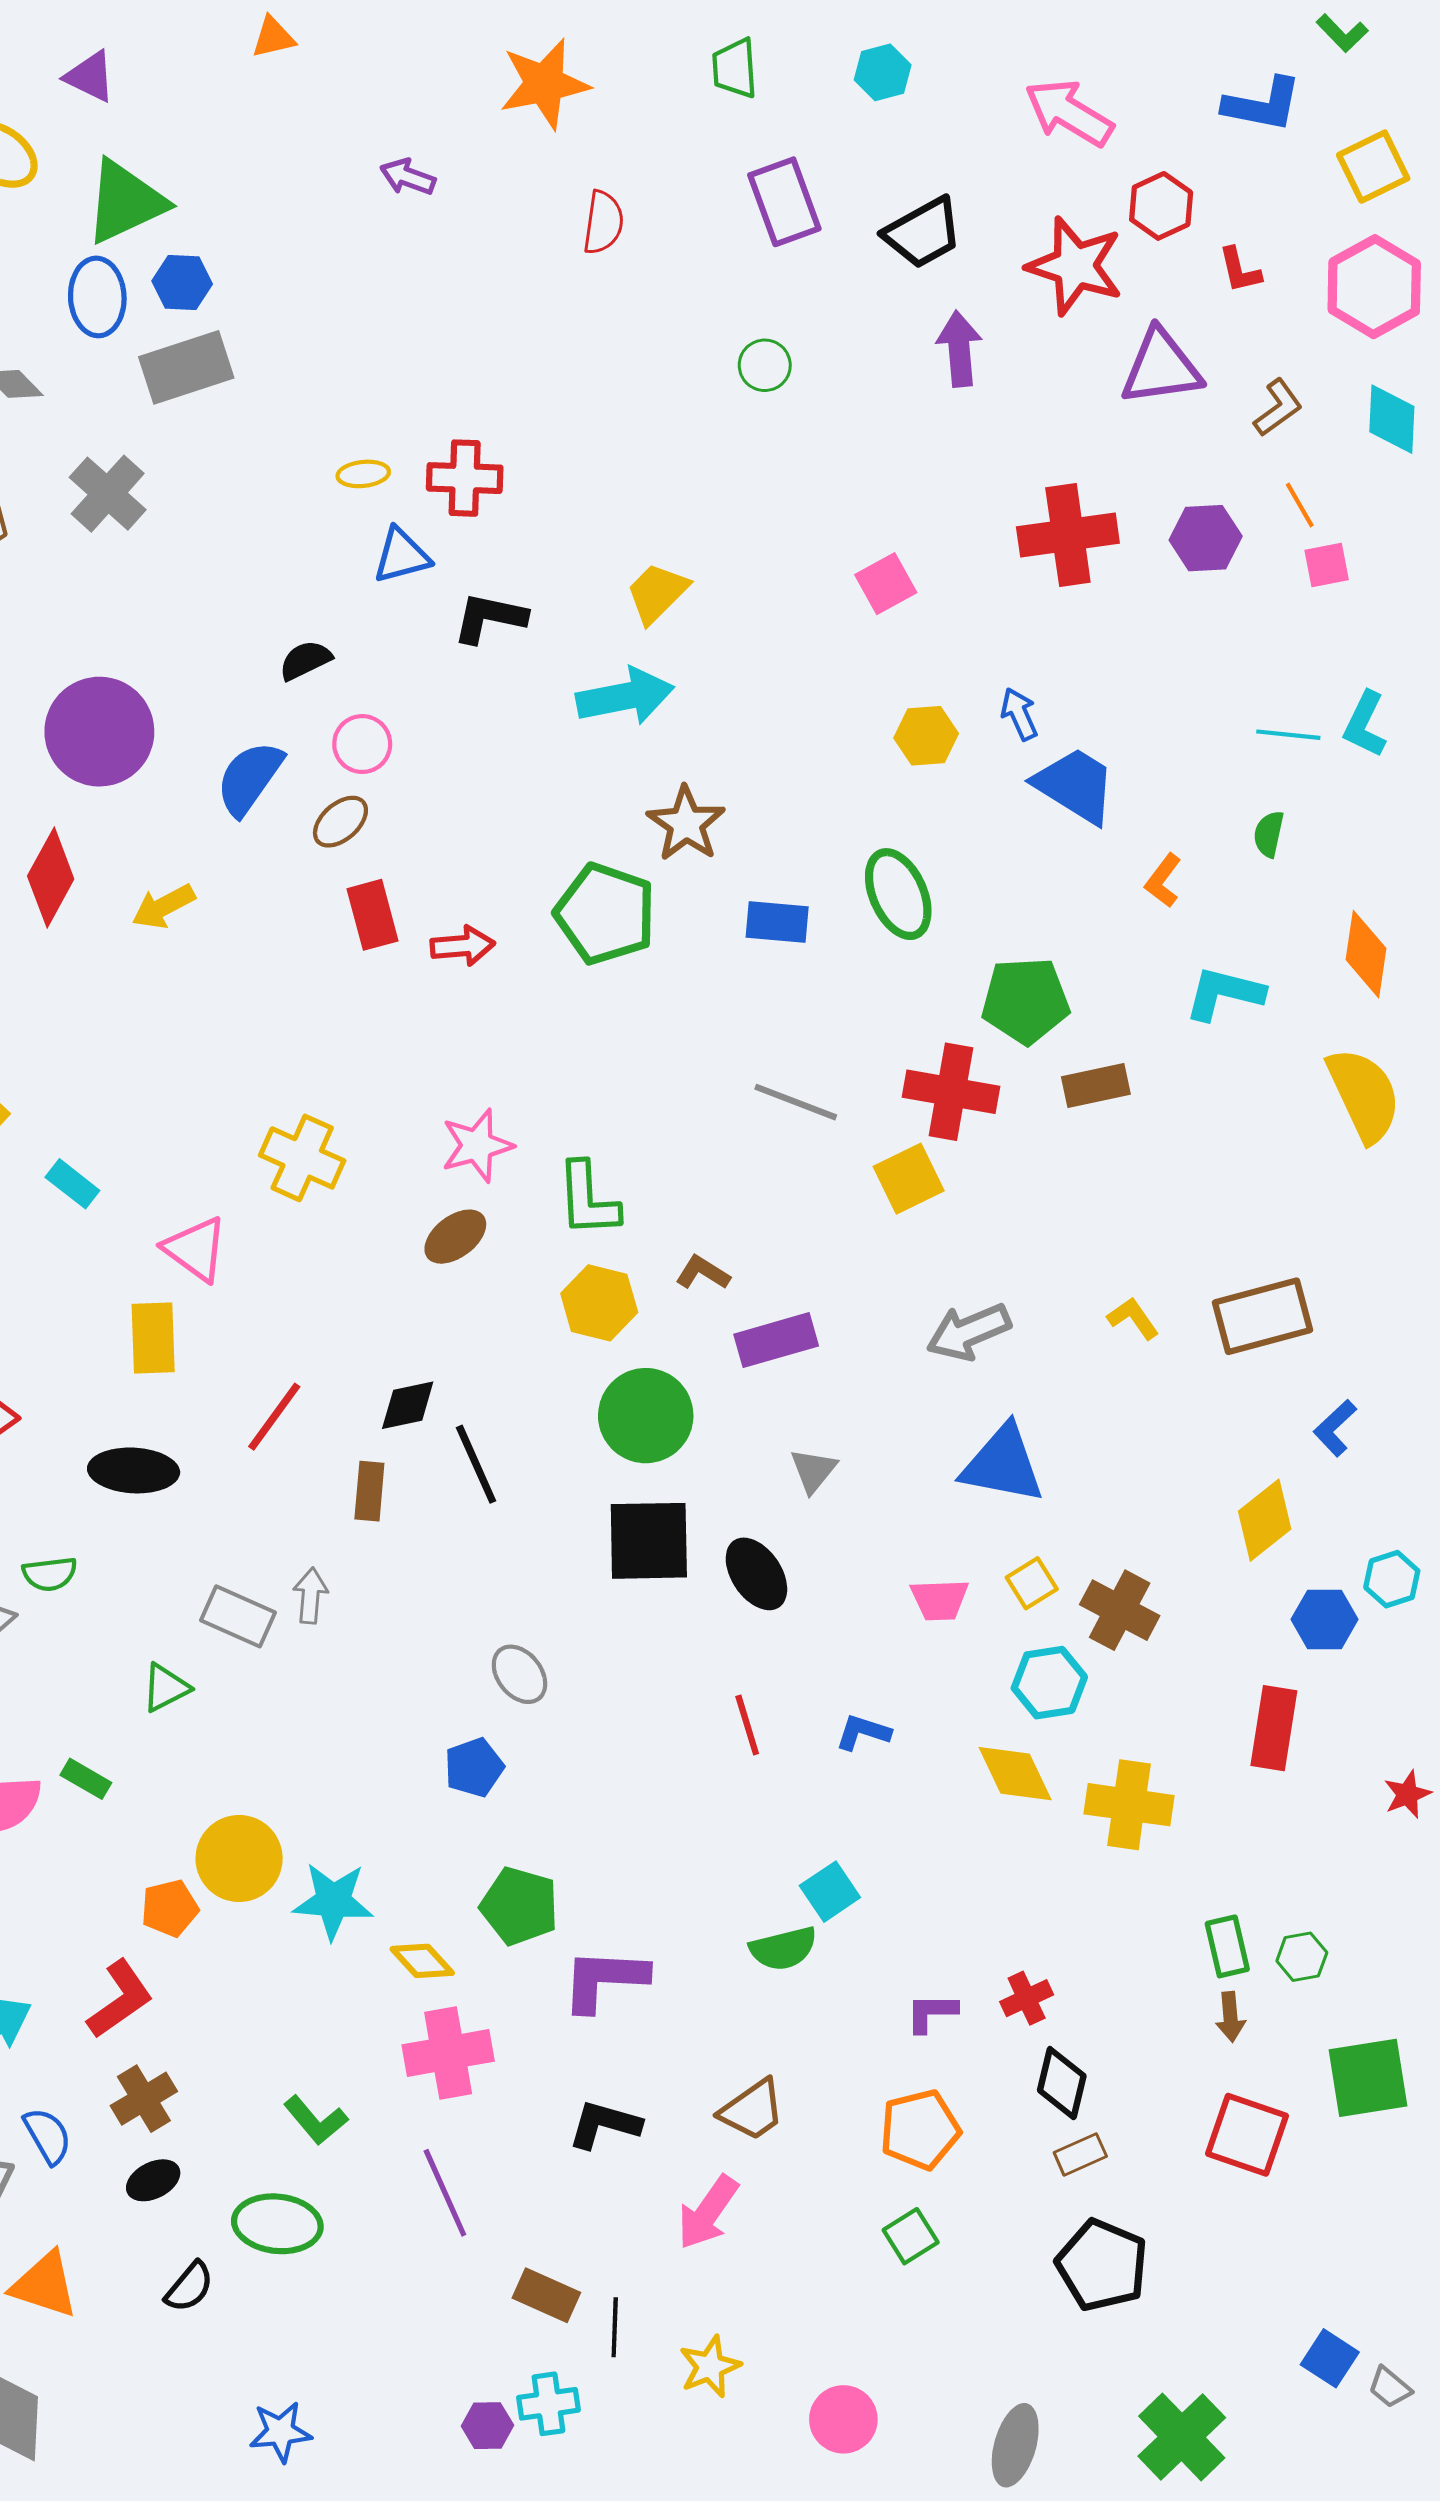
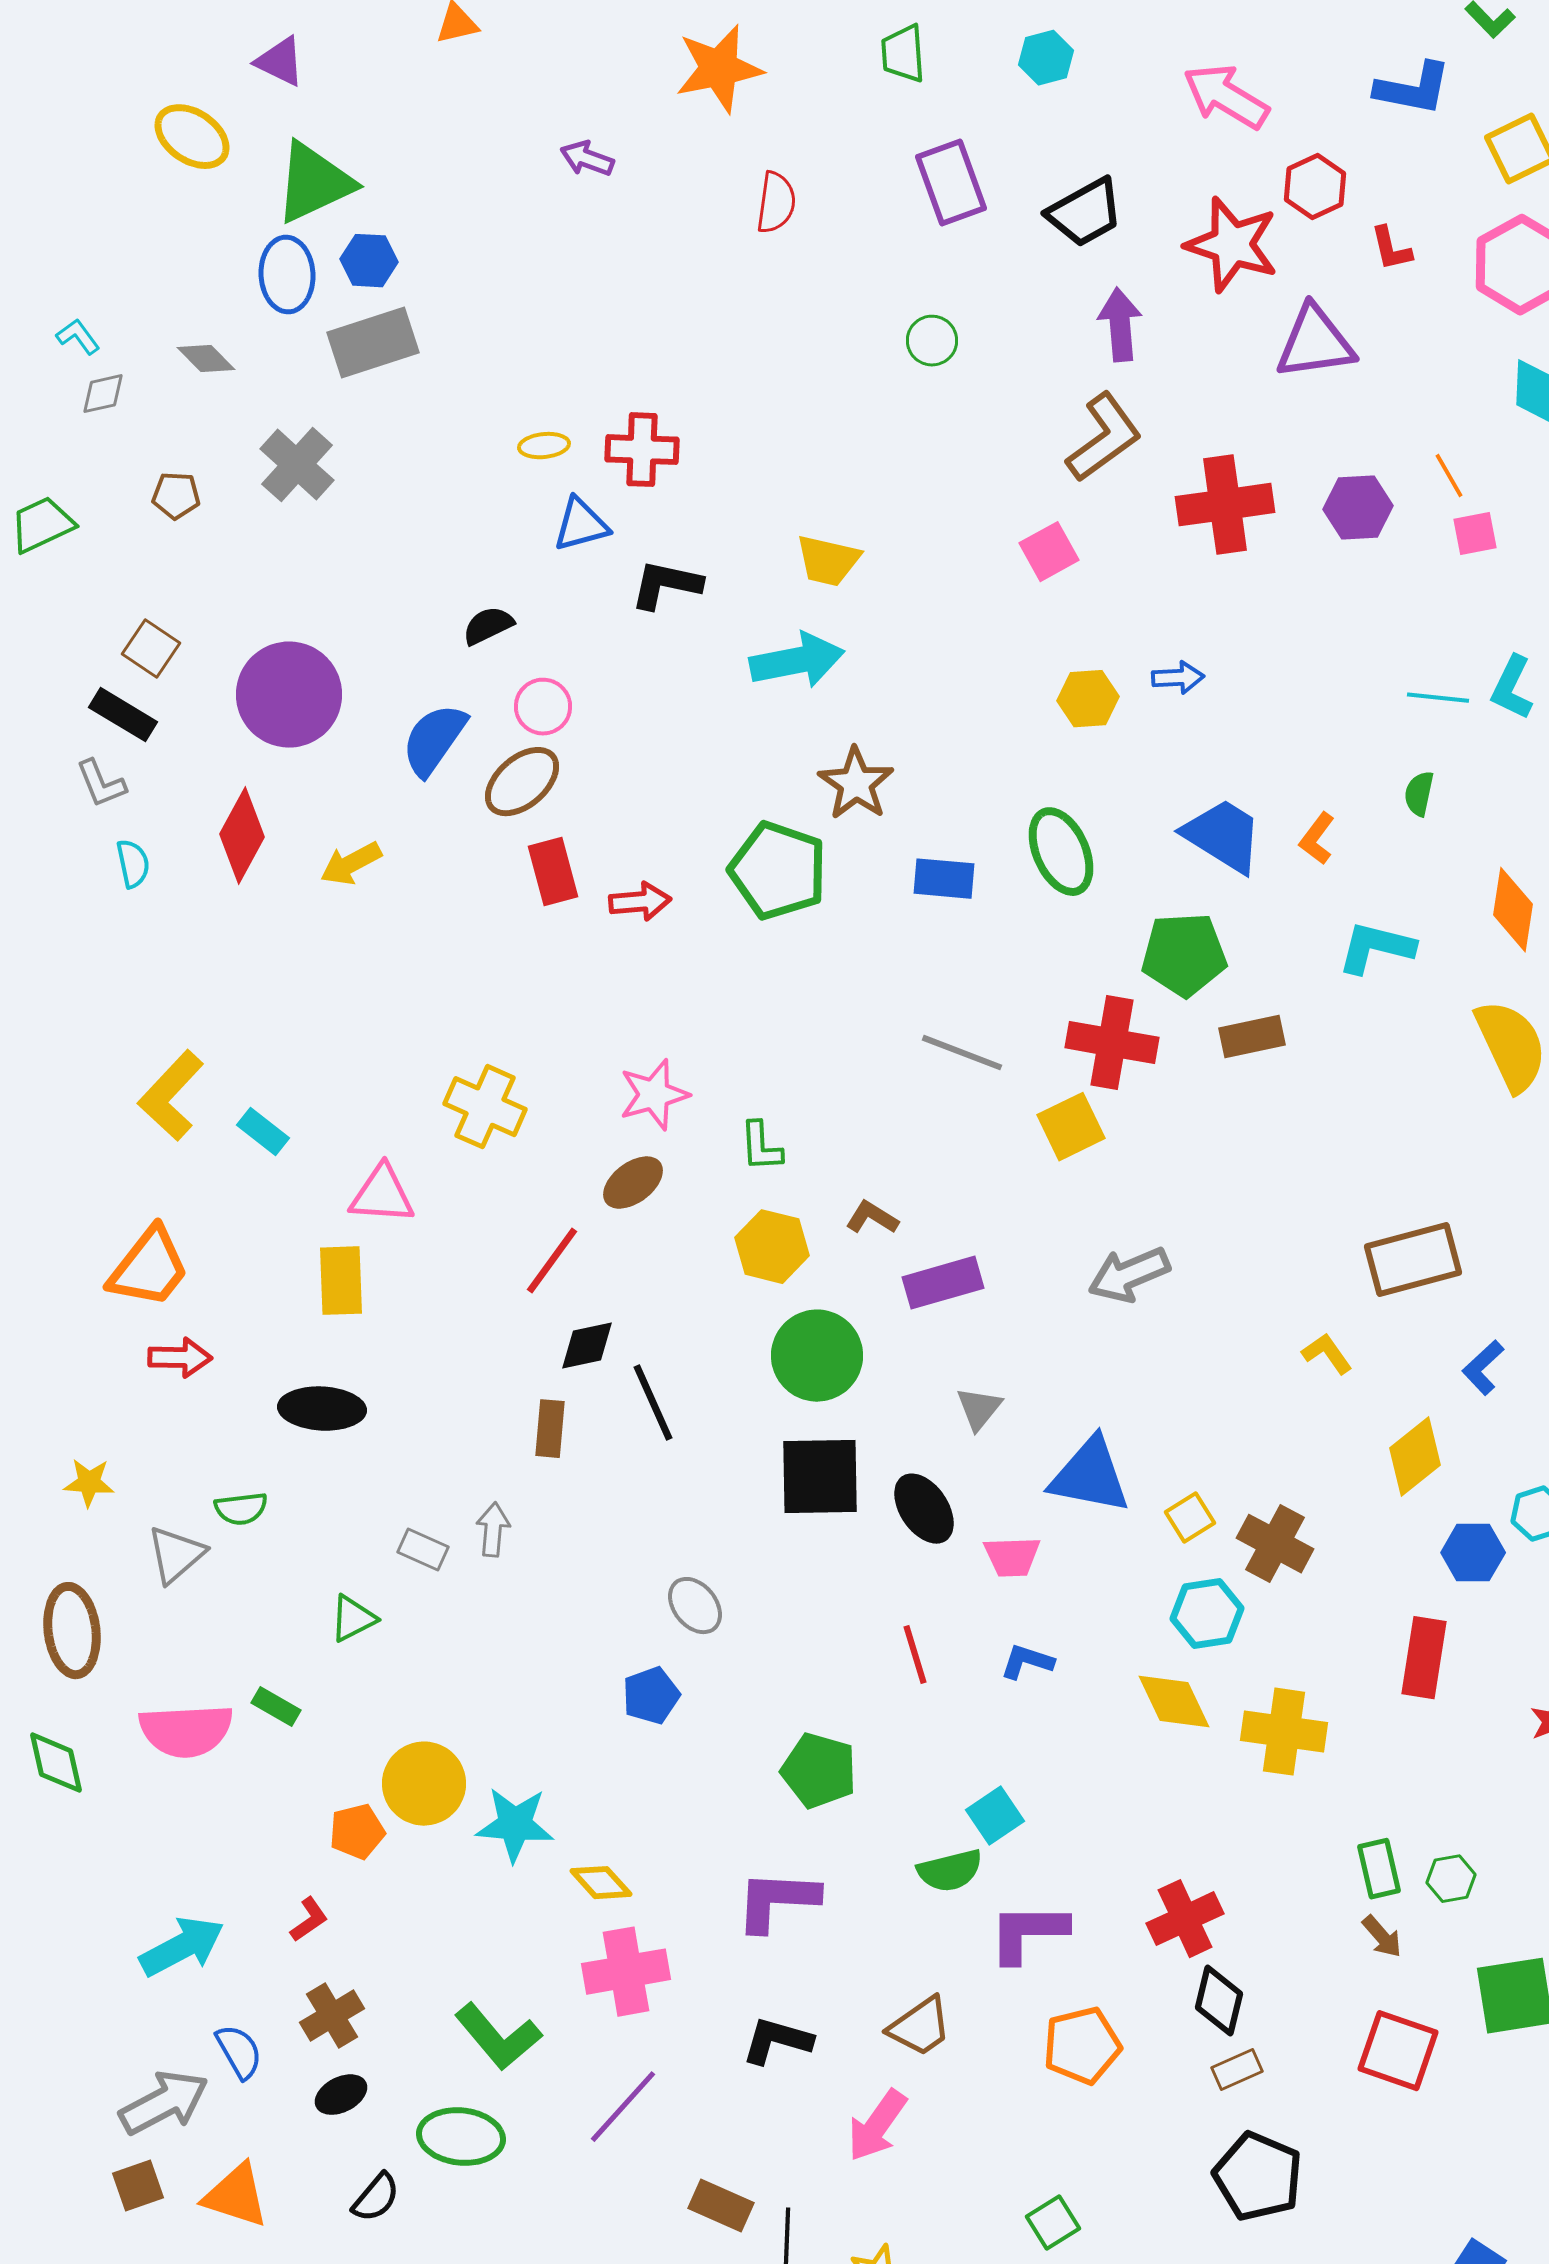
brown L-shape: (1278, 408) -> (1104, 438), moved, size x1.6
yellow trapezoid: (657, 593) -> (828, 561), turned -122
blue arrow: (1019, 714) -> (1178, 678), turned 111
blue trapezoid: (1075, 785) -> (1223, 836), moved
brown ellipse: (340, 822) -> (522, 782), size x1.4
green L-shape: (588, 1199) -> (761, 1147), size x0.7
pink triangle: (196, 1249) -> (382, 1195), turned -32
yellow L-shape: (1133, 1318) -> (1327, 1354), moved
red line: (274, 1417) -> (552, 1261), moved
blue triangle: (1003, 1464) -> (1090, 1476), moved
pink trapezoid: (940, 1600) -> (1012, 1557), moved
gray rectangle: (238, 1616) -> (423, 1550), size x0.7
green pentagon: (519, 1906) -> (819, 1771), moved
red cross: (1027, 1998) -> (1185, 1919), size x1.5
red L-shape: (120, 1999) -> (309, 1920), size x0.6
purple L-shape: (931, 2013) -> (1028, 1933), moved, size x1.6
brown arrow: (1230, 2017) -> (1382, 1937), turned -36
green L-shape: (316, 2120) -> (498, 2037), size x1.4
purple line: (445, 2193) -> (623, 2107), turned 66
green square: (911, 2236) -> (1053, 2223), moved

